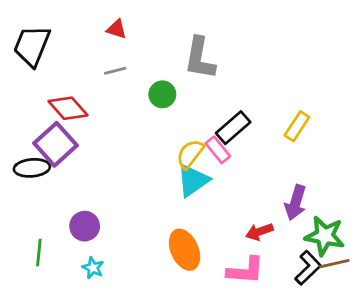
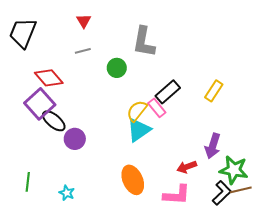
red triangle: (117, 29) -> (84, 21), turned 42
black ellipse: (32, 168) -> (54, 121), moved, turned 45
purple circle: (85, 226) -> (75, 139), moved

